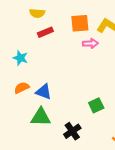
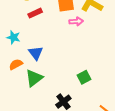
blue triangle: (44, 92) -> (36, 53), moved, turned 35
green triangle: (41, 117) -> (34, 78), moved, turned -36

